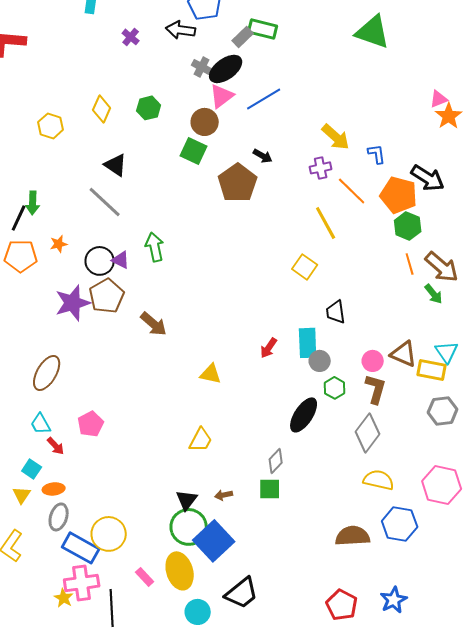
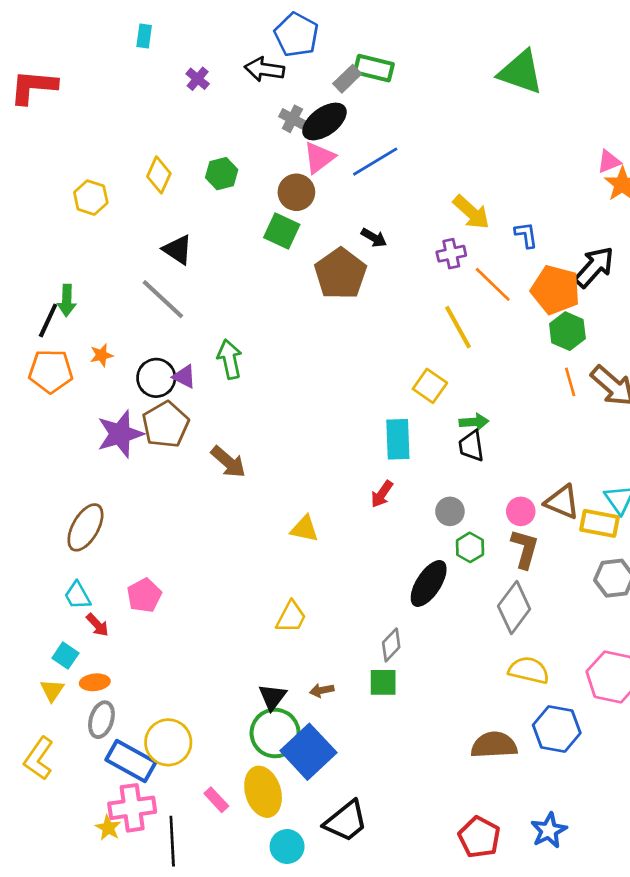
black arrow: (428, 178) -> (594, 267), turned -80
green arrow: (434, 294) -> (474, 422), moved, turned -55
cyan rectangle: (308, 343) -> (398, 439), moved

